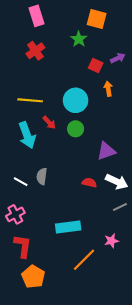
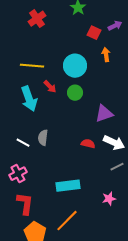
orange line: (84, 260) -> (67, 221), moved

